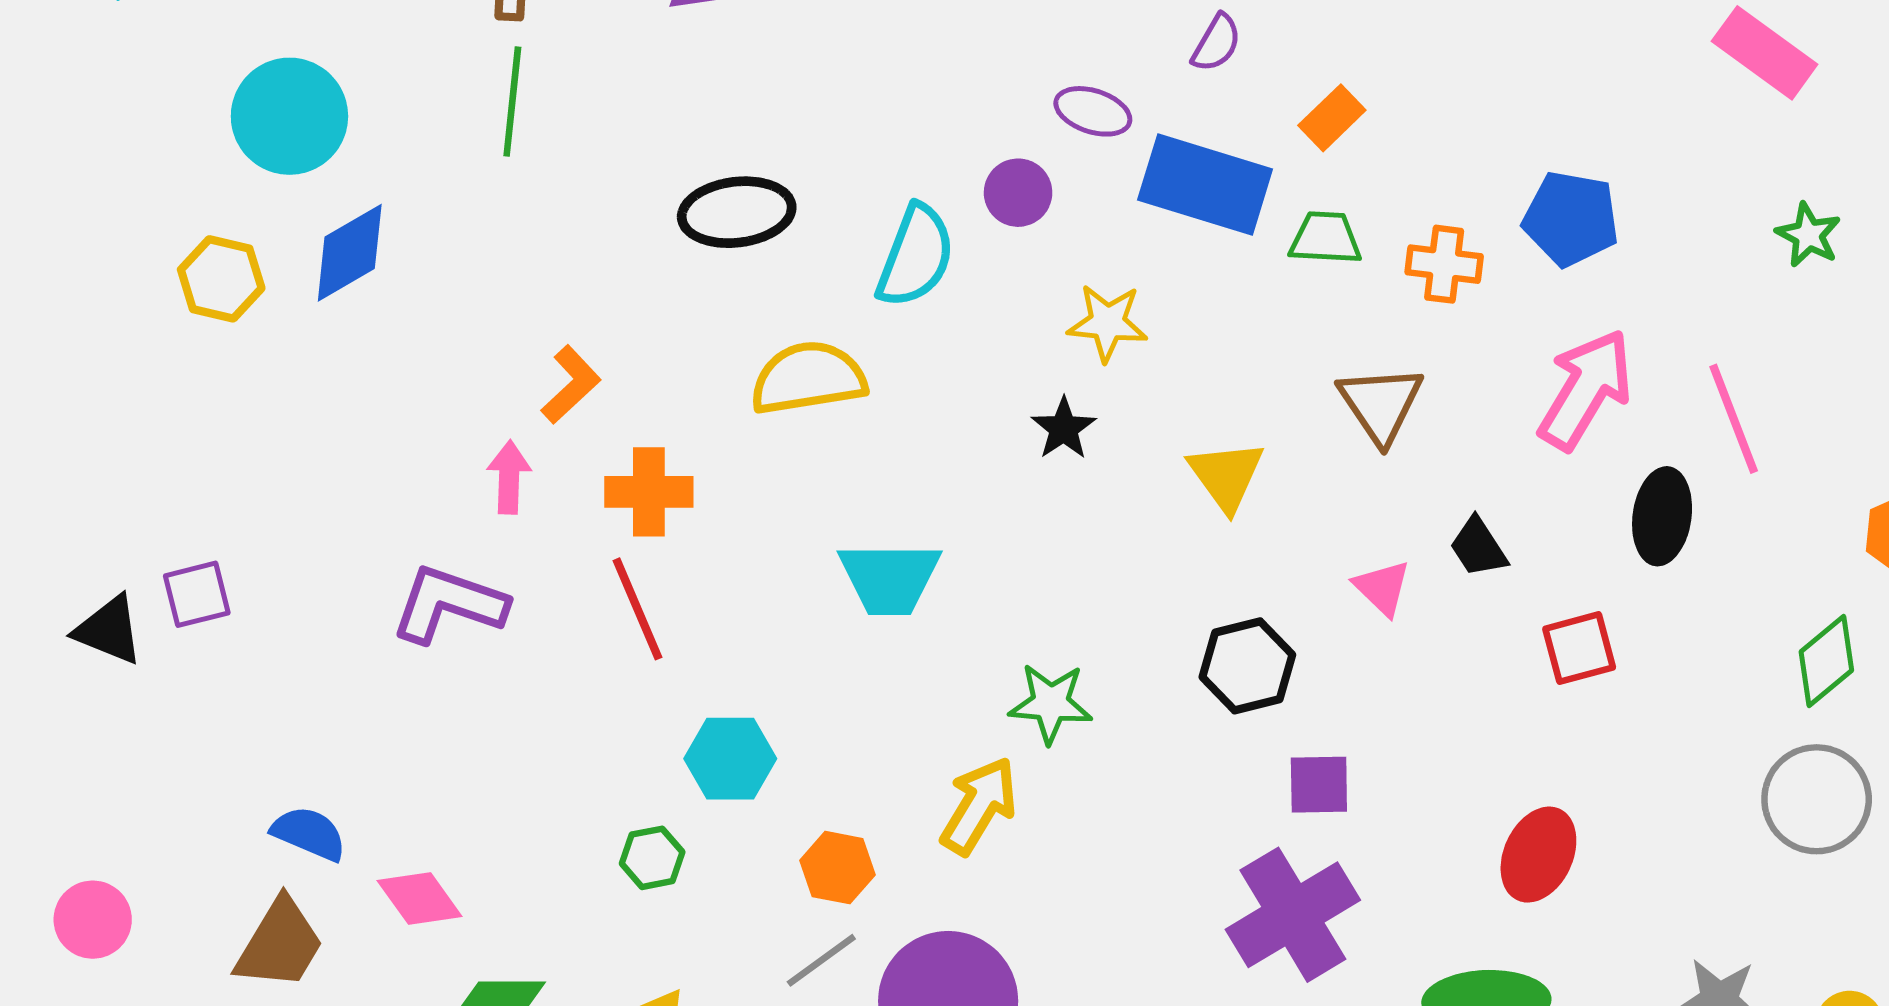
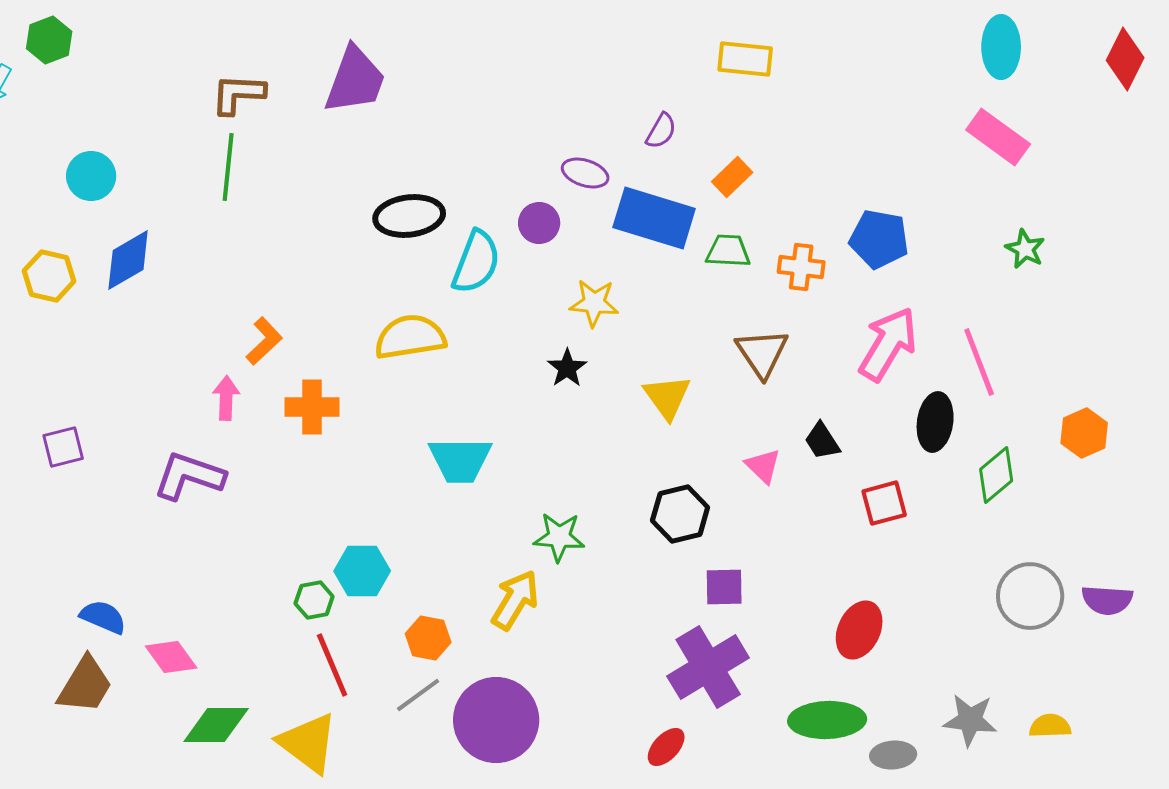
cyan circle: (289, 116) -> (91, 176), size x0.7
black ellipse: (737, 212) -> (409, 216), moved
purple square: (197, 594) -> (63, 447), moved
red line: (638, 609) -> (332, 665), moved
green diamond: (1826, 661) -> (996, 475), moved
green hexagon: (652, 858) -> (314, 600), moved

